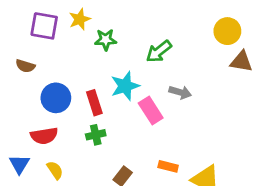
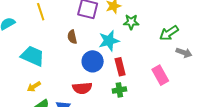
brown semicircle: (25, 66) -> (72, 37), turned 56
cyan star: (125, 86) -> (109, 41), moved
gray arrow: (180, 92) -> (184, 53), moved

